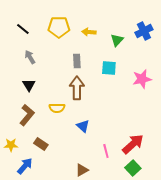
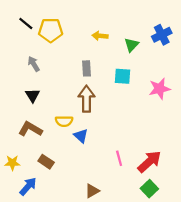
yellow pentagon: (59, 27) -> (51, 30), moved
black line: (23, 29) -> (26, 23), moved
brown L-shape: (27, 115) -> (30, 129), turned -100
blue triangle: (83, 126) -> (81, 136), moved
pink line: (106, 151) -> (119, 158), moved

